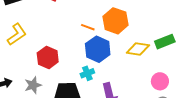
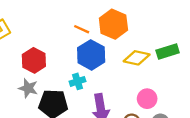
pink circle: (160, 81) -> (147, 99), moved
gray star: (33, 85) -> (28, 88), moved, turned 30

